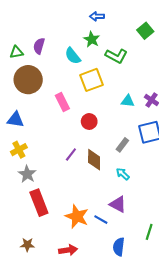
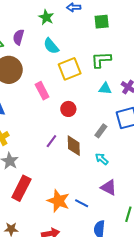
green square: (145, 31) -> (102, 22), moved, turned 35
green star: (92, 39) -> (46, 17), moved
green L-shape: (116, 56) -> (101, 60), moved, turned 150
red rectangle: (39, 203) -> (21, 188), turned 50
purple triangle: (118, 204) -> (109, 187), moved

